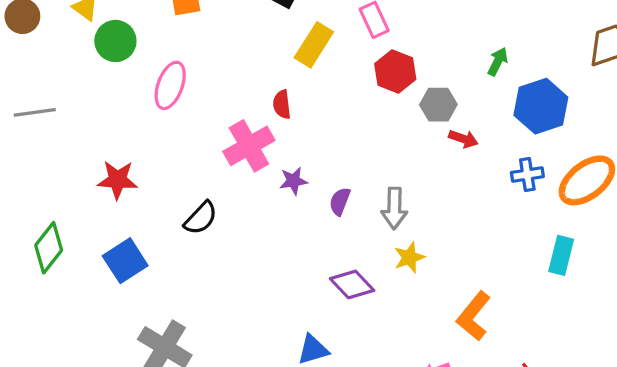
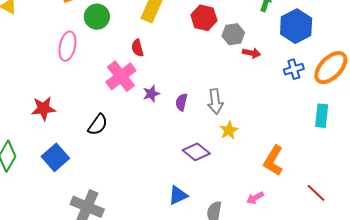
green circle: (115, 41) -> (97, 17), moved

